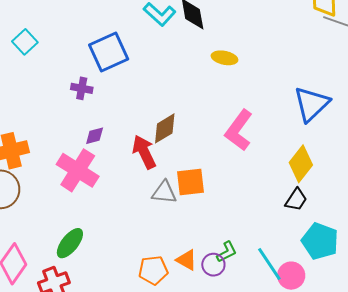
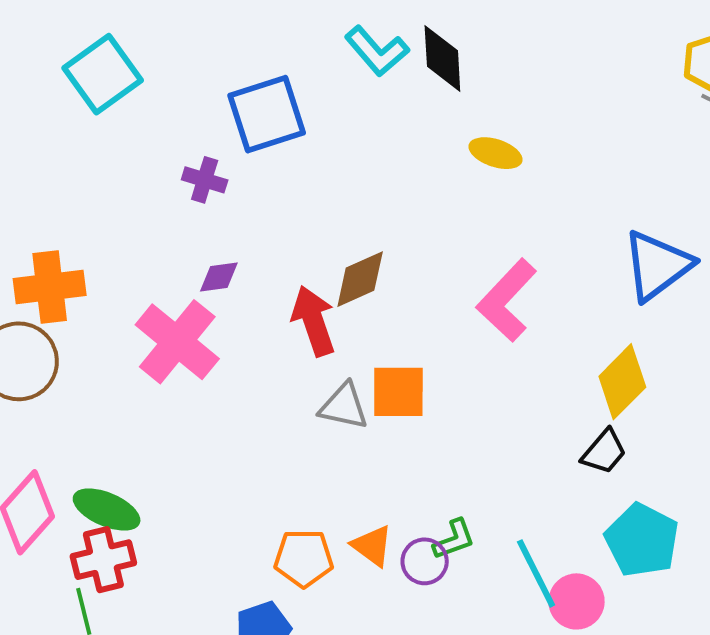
cyan square: (25, 42) -> (103, 74), size x1.5
green ellipse: (70, 243) -> (107, 509), moved, turned 68

